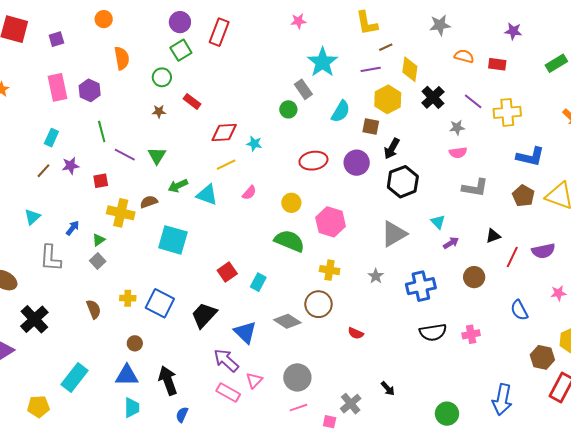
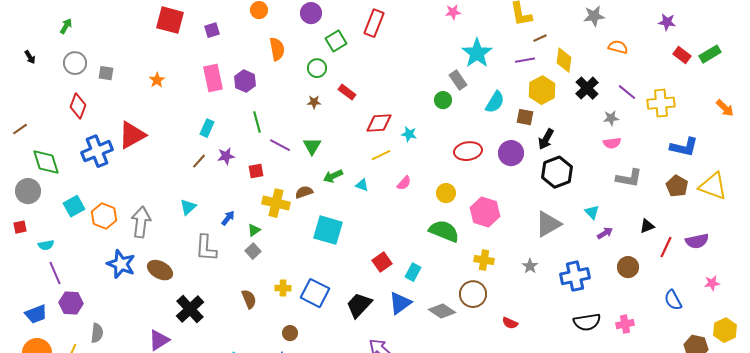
purple circle: (180, 22) -> (311, 13), moved
red rectangle: (497, 64) -> (682, 55), moved, turned 30
cyan triangle: (207, 195) -> (362, 185), size x0.6
blue triangle: (245, 332) -> (400, 303), moved, turned 40

